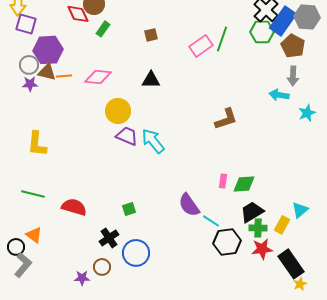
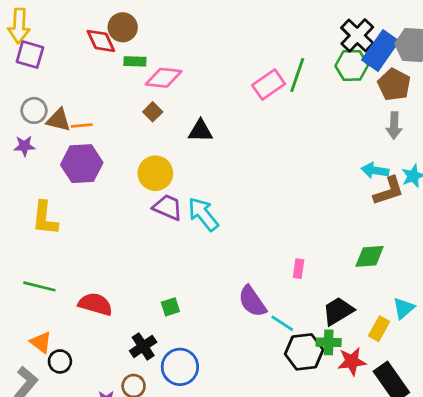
green rectangle: (103, 29) -> (135, 61), turned 56
brown square: (151, 35) -> (153, 112), moved, turned -32
purple hexagon: (48, 50) -> (82, 164), moved
pink diamond: (98, 77) -> (164, 78), moved
purple star: (30, 84) -> (24, 146), moved
cyan arrow: (279, 95) -> (375, 170), moved
brown L-shape: (226, 119) -> (389, 191), moved
green diamond: (244, 184) -> (370, 256), moved
green cross: (258, 228) -> (329, 342), moved
black circle: (16, 247) -> (60, 361), moved

